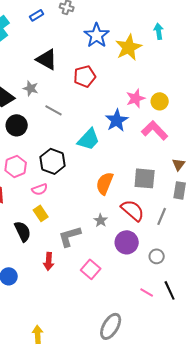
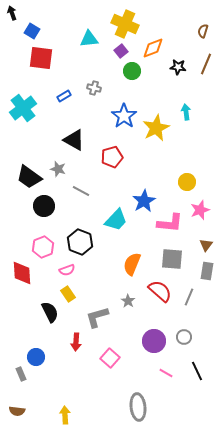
pink star: (136, 98) -> (200, 210), moved
pink L-shape: (155, 130) -> (170, 223), moved, turned 140
purple circle: (127, 242) -> (154, 341), moved
pink square: (91, 269) -> (110, 358), moved
pink line: (147, 292) -> (166, 373), moved
gray ellipse: (111, 326) -> (138, 407), turned -36

